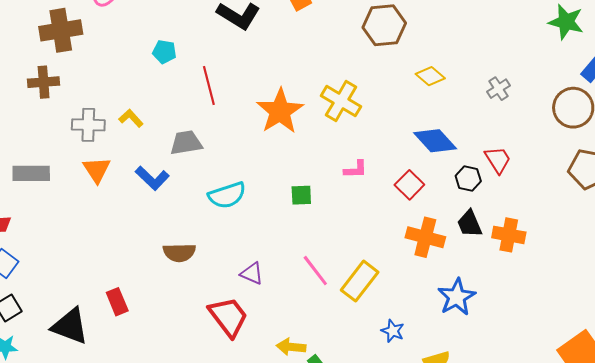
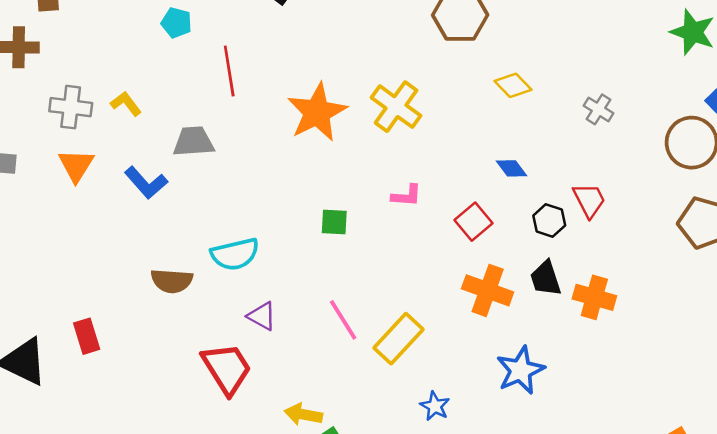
gray cross: (498, 89) -> (599, 109), turned -30
blue diamond: (435, 141) -> (511, 168), size x0.6
cyan semicircle: (227, 195) -> (235, 254), moved

